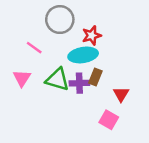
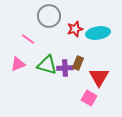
cyan ellipse: (83, 55) -> (98, 33), moved
pink triangle: (22, 78) -> (18, 64), turned 35
red triangle: (121, 94) -> (99, 77), size x1.5

